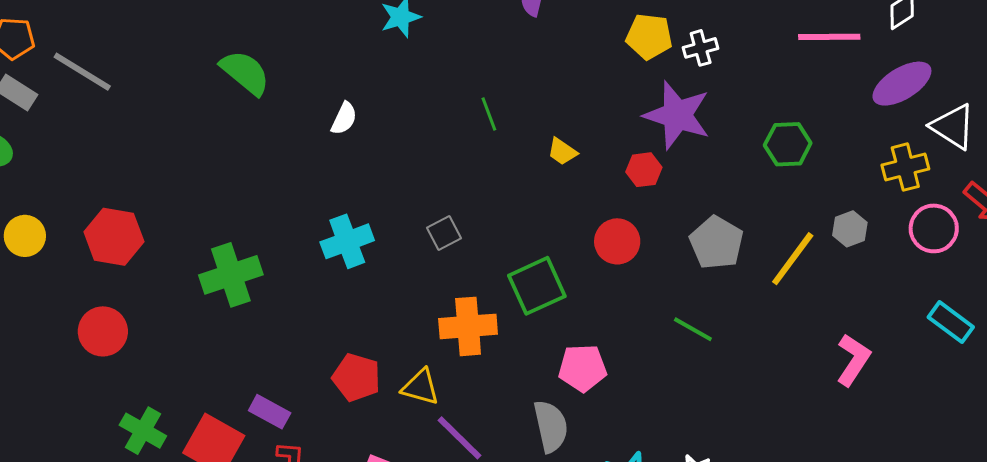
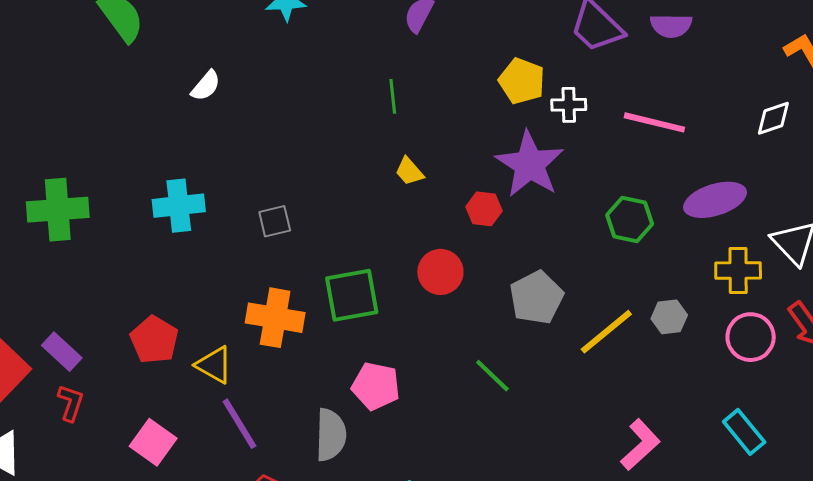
pink line: (829, 37) -> (654, 122), moved
purple ellipse: (902, 84) -> (715, 200), moved
green line: (489, 114) -> (393, 96), moved

